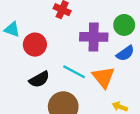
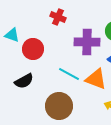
orange triangle: (103, 77) -> (96, 79), turned -30
black semicircle: (39, 79) -> (24, 81), moved

